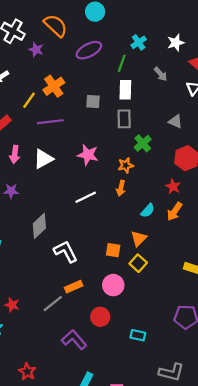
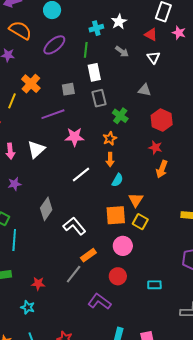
cyan cross: (139, 42) -> (96, 28), turned 32
white star: (176, 43) -> (119, 22), moved
purple line: (50, 122) -> (53, 114), moved
cyan semicircle: (148, 211) -> (117, 180), moved
orange square: (113, 250) -> (116, 215), size x1.5

